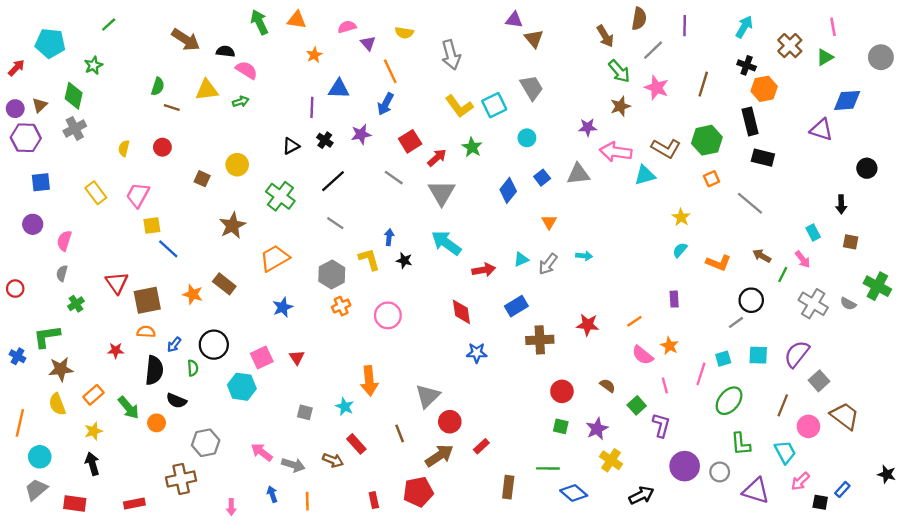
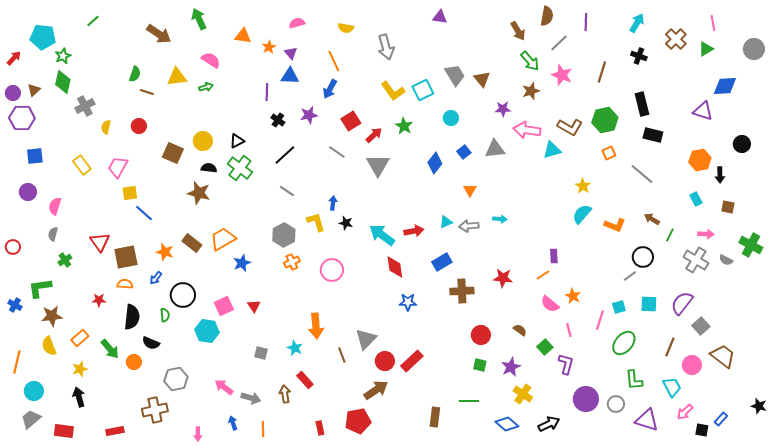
orange triangle: (297, 20) -> (243, 36), moved
green arrow: (259, 22) -> (199, 19), moved
brown triangle: (534, 39) -> (482, 79), moved
purple triangle: (368, 43) -> (291, 53), moved
black semicircle: (225, 51) -> (209, 168), moved
green star: (93, 65) -> (63, 56), moved
orange hexagon: (764, 89) -> (700, 160), moved
gray cross: (75, 128) -> (85, 106), moved
black triangle: (291, 146) -> (237, 141), moved
brown square: (202, 179) -> (173, 153), size x1.5
brown star: (232, 225) -> (199, 193), turned -30
cyan arrow: (446, 243) -> (382, 235), moved
cyan semicircle: (680, 250) -> (582, 214), size x1.5
orange trapezoid: (275, 258) -> (223, 239), moved
pink arrow: (803, 259) -> (706, 234), moved, turned -49
gray arrow: (548, 264) -> (469, 226), turned 48
purple rectangle: (674, 299) -> (554, 256), moved
blue arrow: (174, 345) -> (156, 278), moved
brown line: (400, 433) -> (342, 355), moved
red rectangle: (481, 446) -> (412, 361), moved, size x1.6
brown arrow: (333, 460) -> (285, 394), turned -120
blue diamond: (574, 493) -> (507, 424), moved

